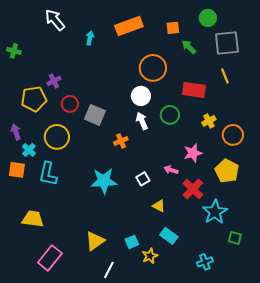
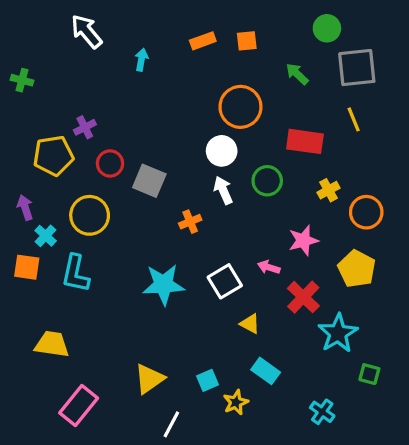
orange rectangle: (129, 26) -> (203, 41), size x0.6
orange square: (173, 28) -> (247, 41), moved
white square: (143, 179) -> (225, 281), size x1.5
cyan cross: (205, 262) -> (322, 412), turned -35

